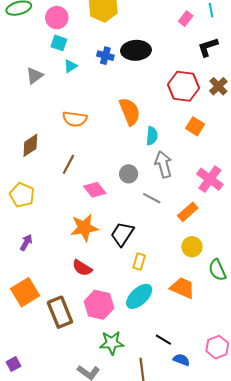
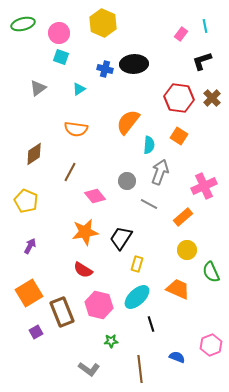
cyan triangle: (71, 66) -> (79, 89), moved
orange semicircle: (130, 112) -> (128, 122), turned -120
orange square: (195, 126) -> (179, 136), moved
gray arrow: (163, 164) -> (160, 172), turned 35
pink cross: (210, 179) -> (204, 186), turned 30
black line: (163, 340) -> (151, 324), moved, turned 42
green star: (112, 343) -> (111, 341), size x0.6
purple square: (13, 364) -> (36, 332), moved

